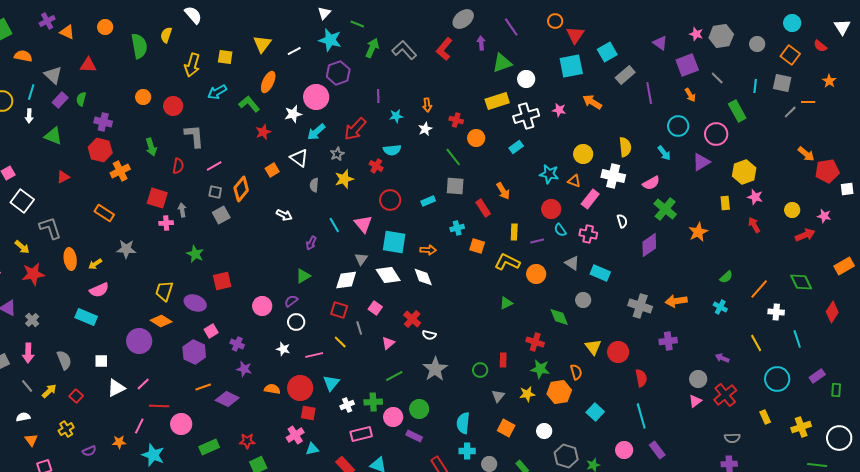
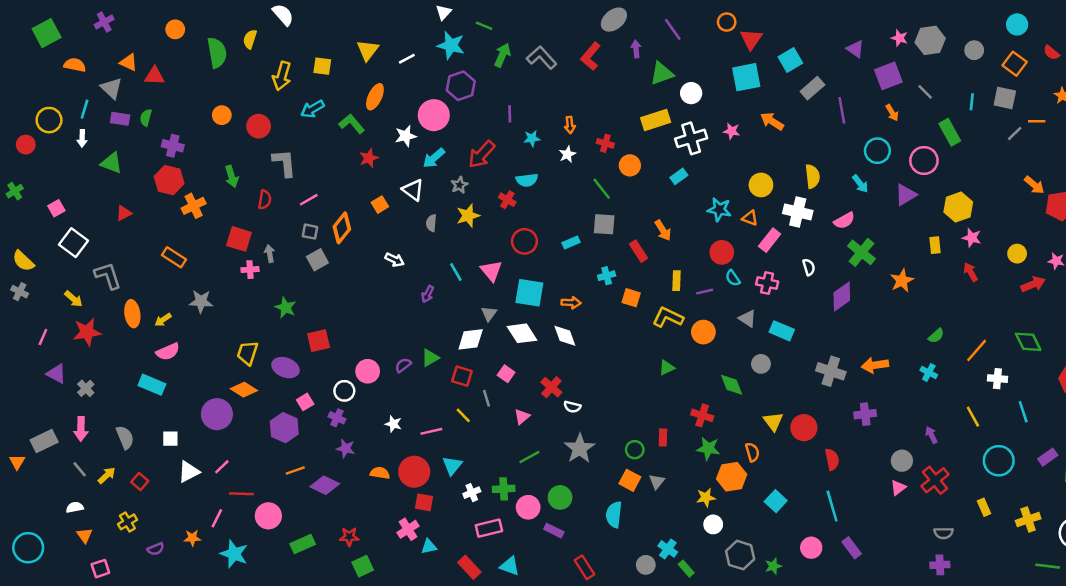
orange triangle: (67, 32) -> (129, 62), moved
purple rectangle: (60, 100) -> (120, 119), turned 56
green triangle: (303, 276) -> (430, 358), moved
white circle: (296, 322) -> (344, 391), moved
purple arrow: (722, 358) -> (931, 435), turned 40
yellow star: (527, 394) -> (706, 497), moved
orange square: (506, 428) -> (630, 480), moved
cyan cross: (467, 451) -> (668, 549), moved, turned 35

